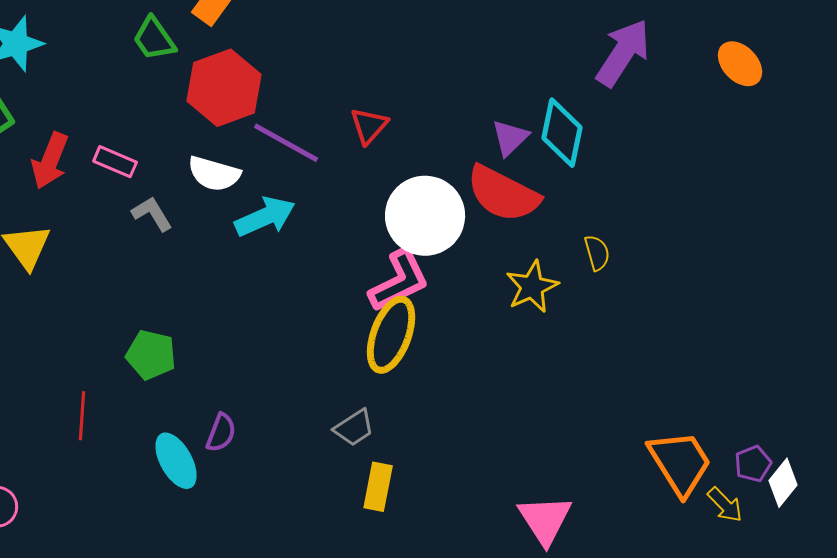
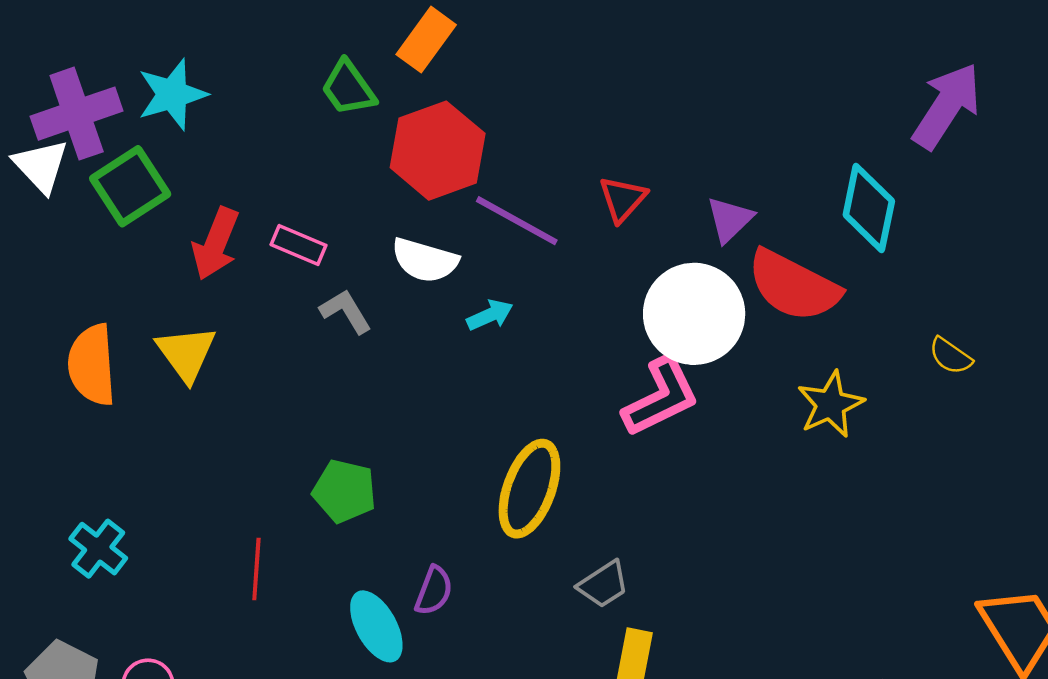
purple triangle: (510, 138) -> (730, 219), moved
cyan arrow: (265, 217) -> (490, 315), size x0.6
yellow semicircle: (597, 253) -> (950, 356), moved, turned 141
yellow ellipse: (391, 335) -> (529, 489), moved

